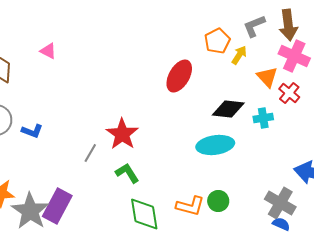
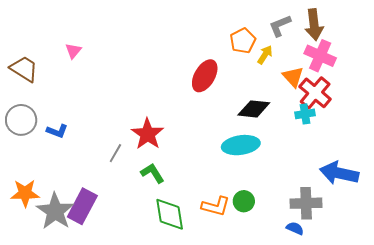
pink triangle: (48, 51) -> (73, 51), turned 42
red cross: (289, 93) -> (315, 93), size x1.5
cyan cross: (263, 118) -> (305, 114), moved
gray cross: (280, 203) -> (306, 203), turned -32
blue semicircle: (281, 224) -> (295, 228), moved

